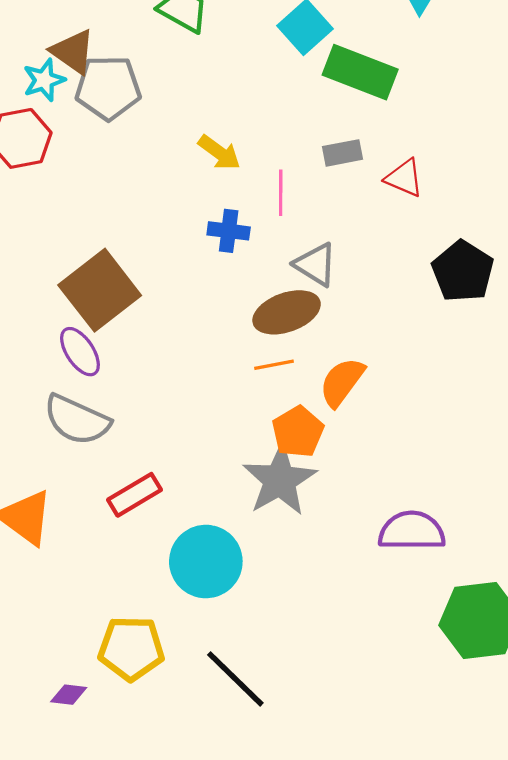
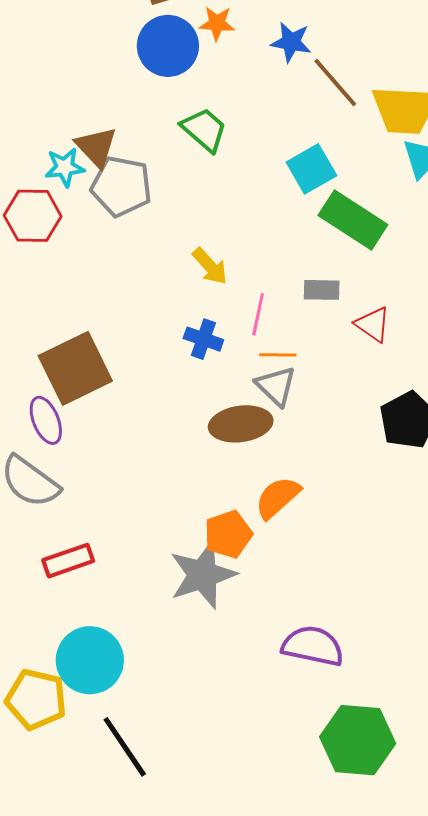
orange line: (274, 365) -> (278, 355), moved
cyan circle: (206, 562) -> (90, 660), moved

